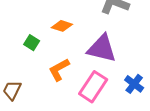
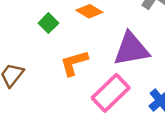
purple triangle: (102, 48) -> (131, 49), turned -36

